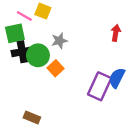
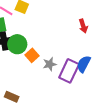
red arrow: (116, 33) -> (83, 26), turned 152
gray star: (59, 41) -> (50, 64), moved

